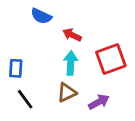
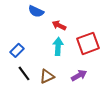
blue rectangle: (16, 68) -> (17, 50), turned 40
brown triangle: (67, 92) -> (47, 76), moved

